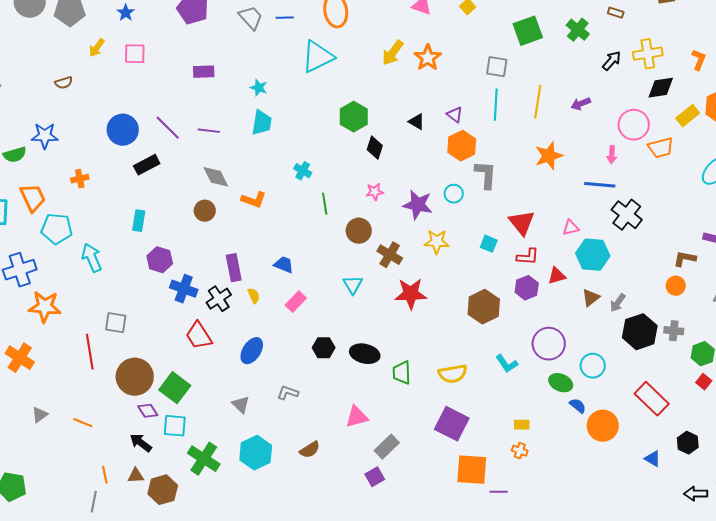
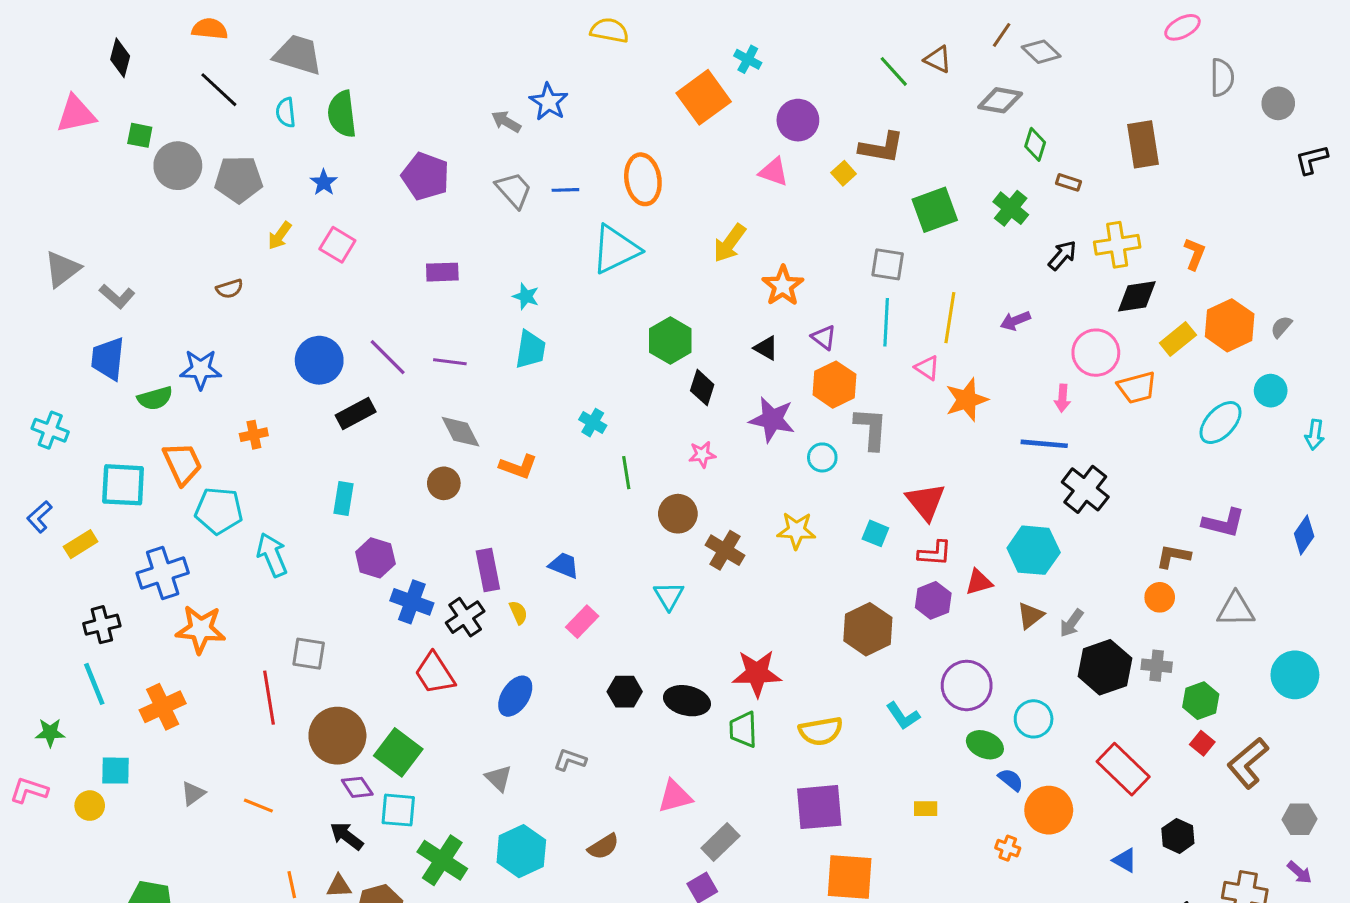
pink square: (135, 54) -> (337, 245), turned 30
orange star: (428, 58) -> (783, 286), moved
purple star: (418, 205) -> (772, 419), moved
pink triangle: (571, 228) -> (927, 368), moved, turned 48
red star: (411, 294) -> (757, 673), moved
orange cross: (20, 358) -> (163, 707), turned 32
purple square: (452, 424) -> (819, 807), turned -32
orange cross: (520, 451) -> (1008, 848), moved

